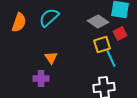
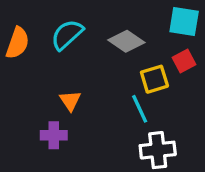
gray diamond: (98, 22) -> (126, 41), moved
cyan line: (111, 59) -> (140, 109), moved

